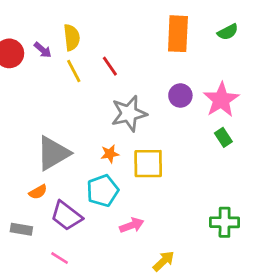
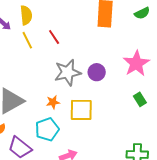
purple circle: (180, 96) -> (97, 72), moved
green rectangle: (223, 137) -> (140, 99), moved

